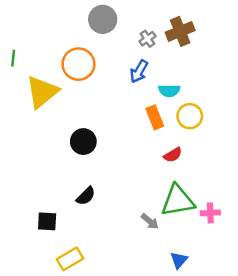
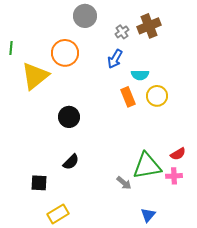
red semicircle: (173, 155) -> (178, 154), moved

